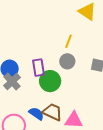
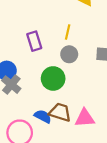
purple rectangle: (39, 68) -> (34, 41), moved

